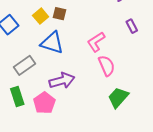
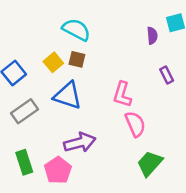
pink L-shape: (96, 42) -> (122, 95), turned -40
gray rectangle: (25, 65) -> (25, 111), moved

